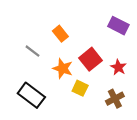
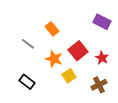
yellow square: (80, 88) -> (69, 76), turned 32
black rectangle: (31, 95) -> (27, 82), size x0.7

